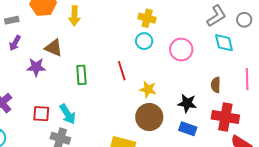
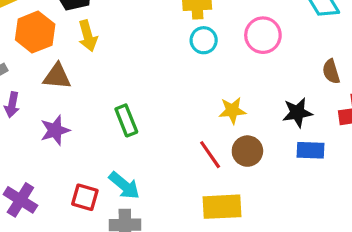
brown triangle: (54, 48) -> (57, 76), moved
red line: (122, 71) -> (210, 155), moved
red square: (41, 114) -> (85, 197), turned 30
brown circle: (149, 117) -> (247, 151), size x0.7

